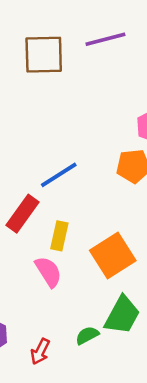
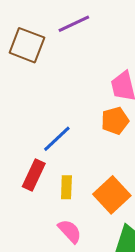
brown square: (44, 55) -> (27, 45), turned 33
pink semicircle: (48, 272) -> (70, 231), moved

